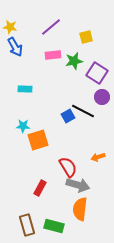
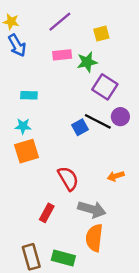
purple square: (97, 73) -> (105, 87), moved
purple circle: (102, 97) -> (120, 117), moved
cyan star: (23, 126) -> (23, 126), moved
orange square: (38, 140) -> (27, 151), moved
red semicircle: (68, 167) -> (68, 178), moved

